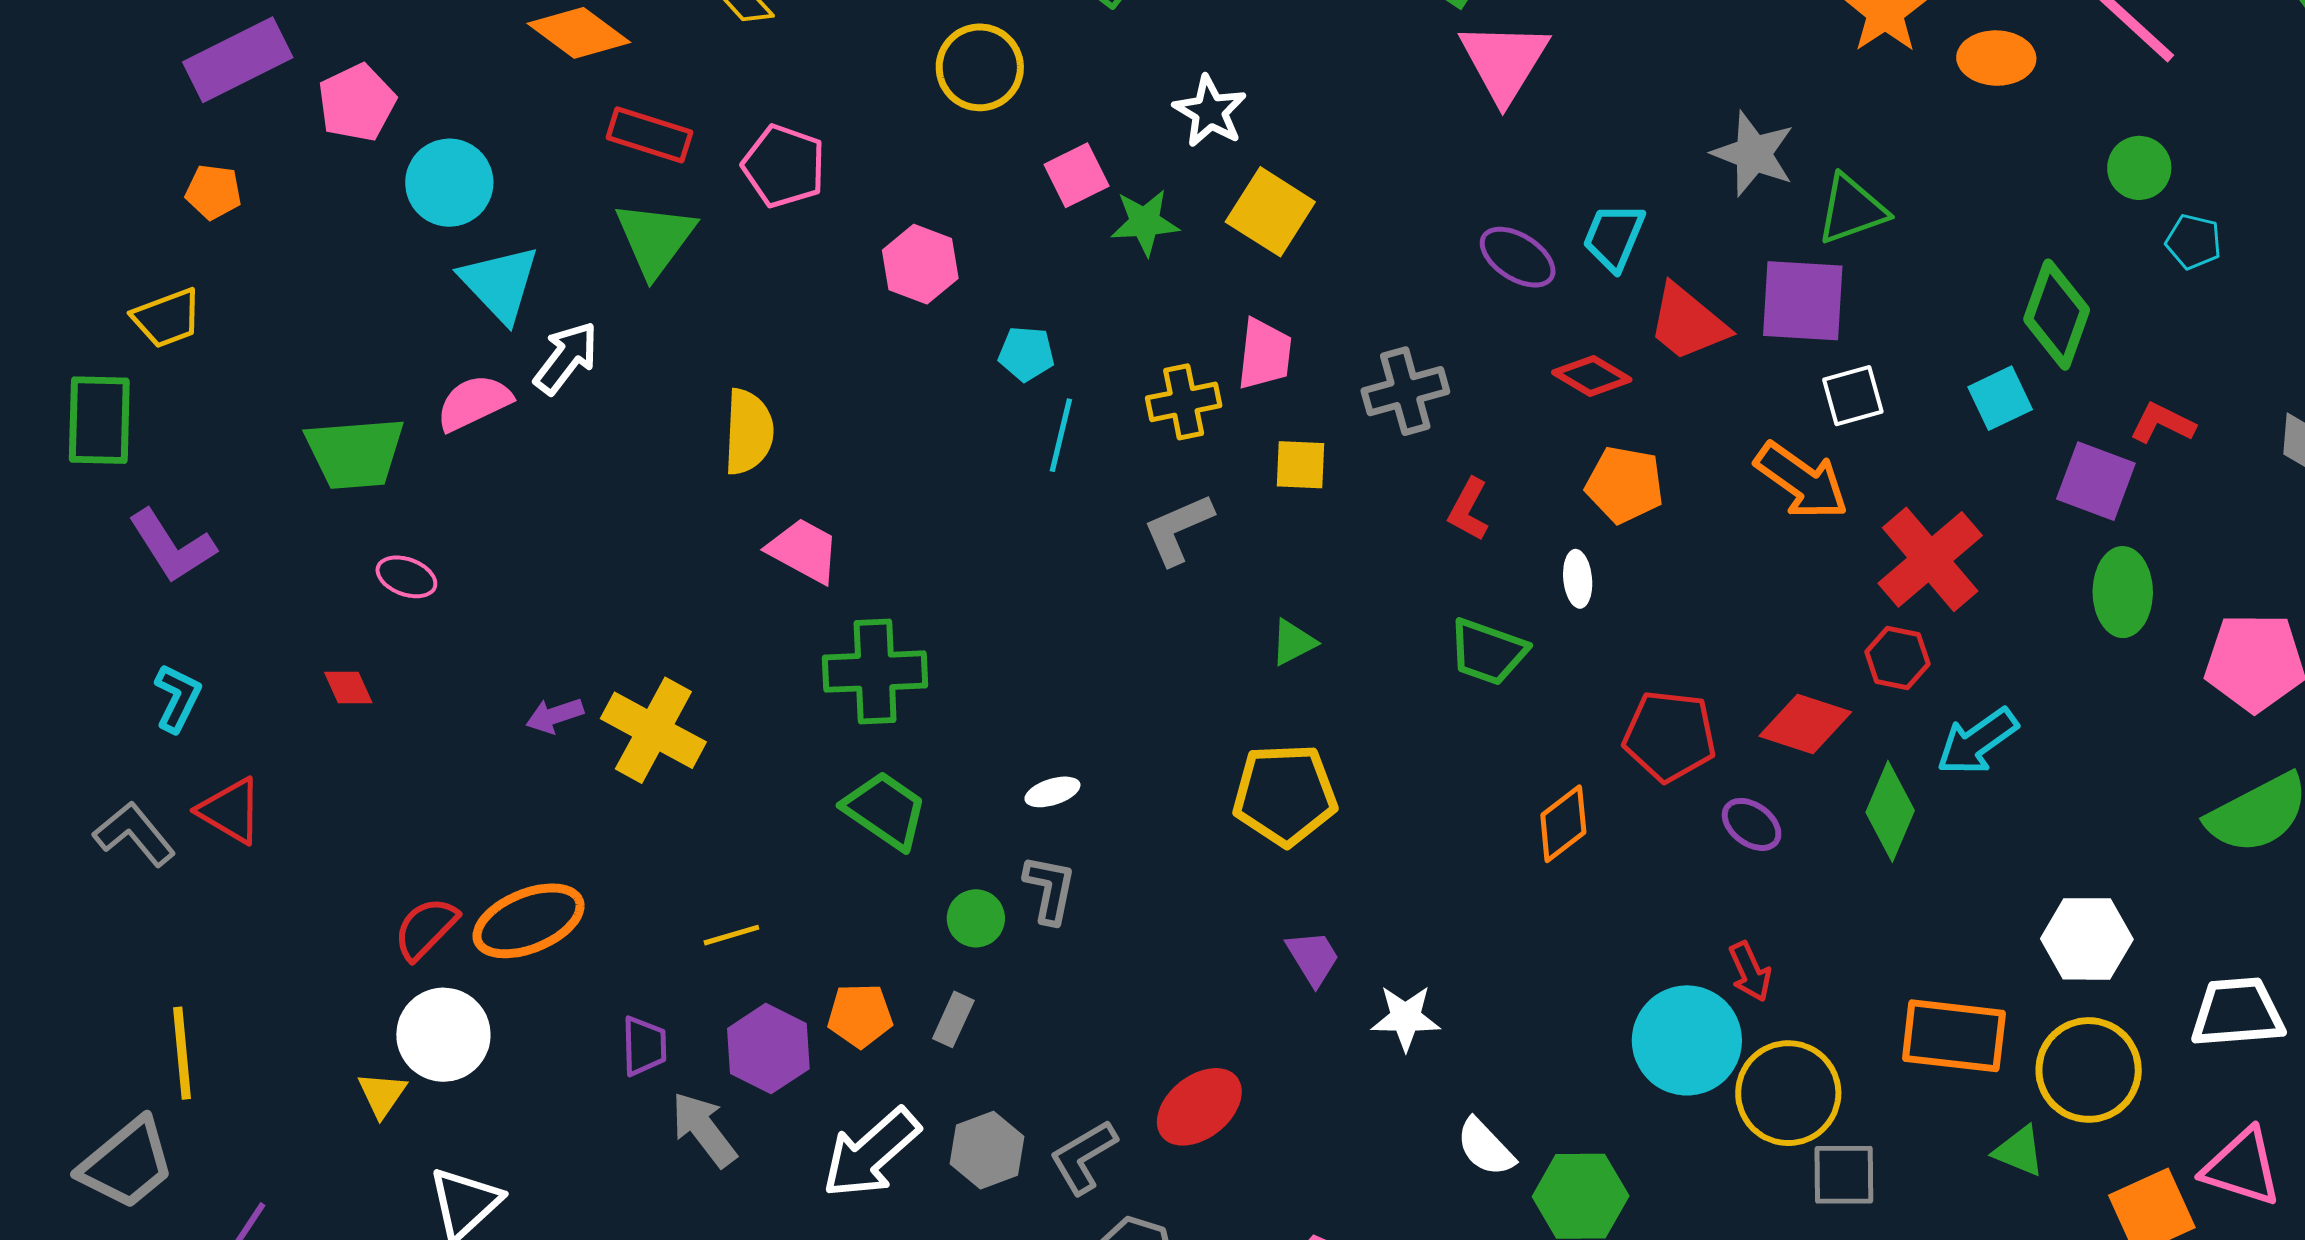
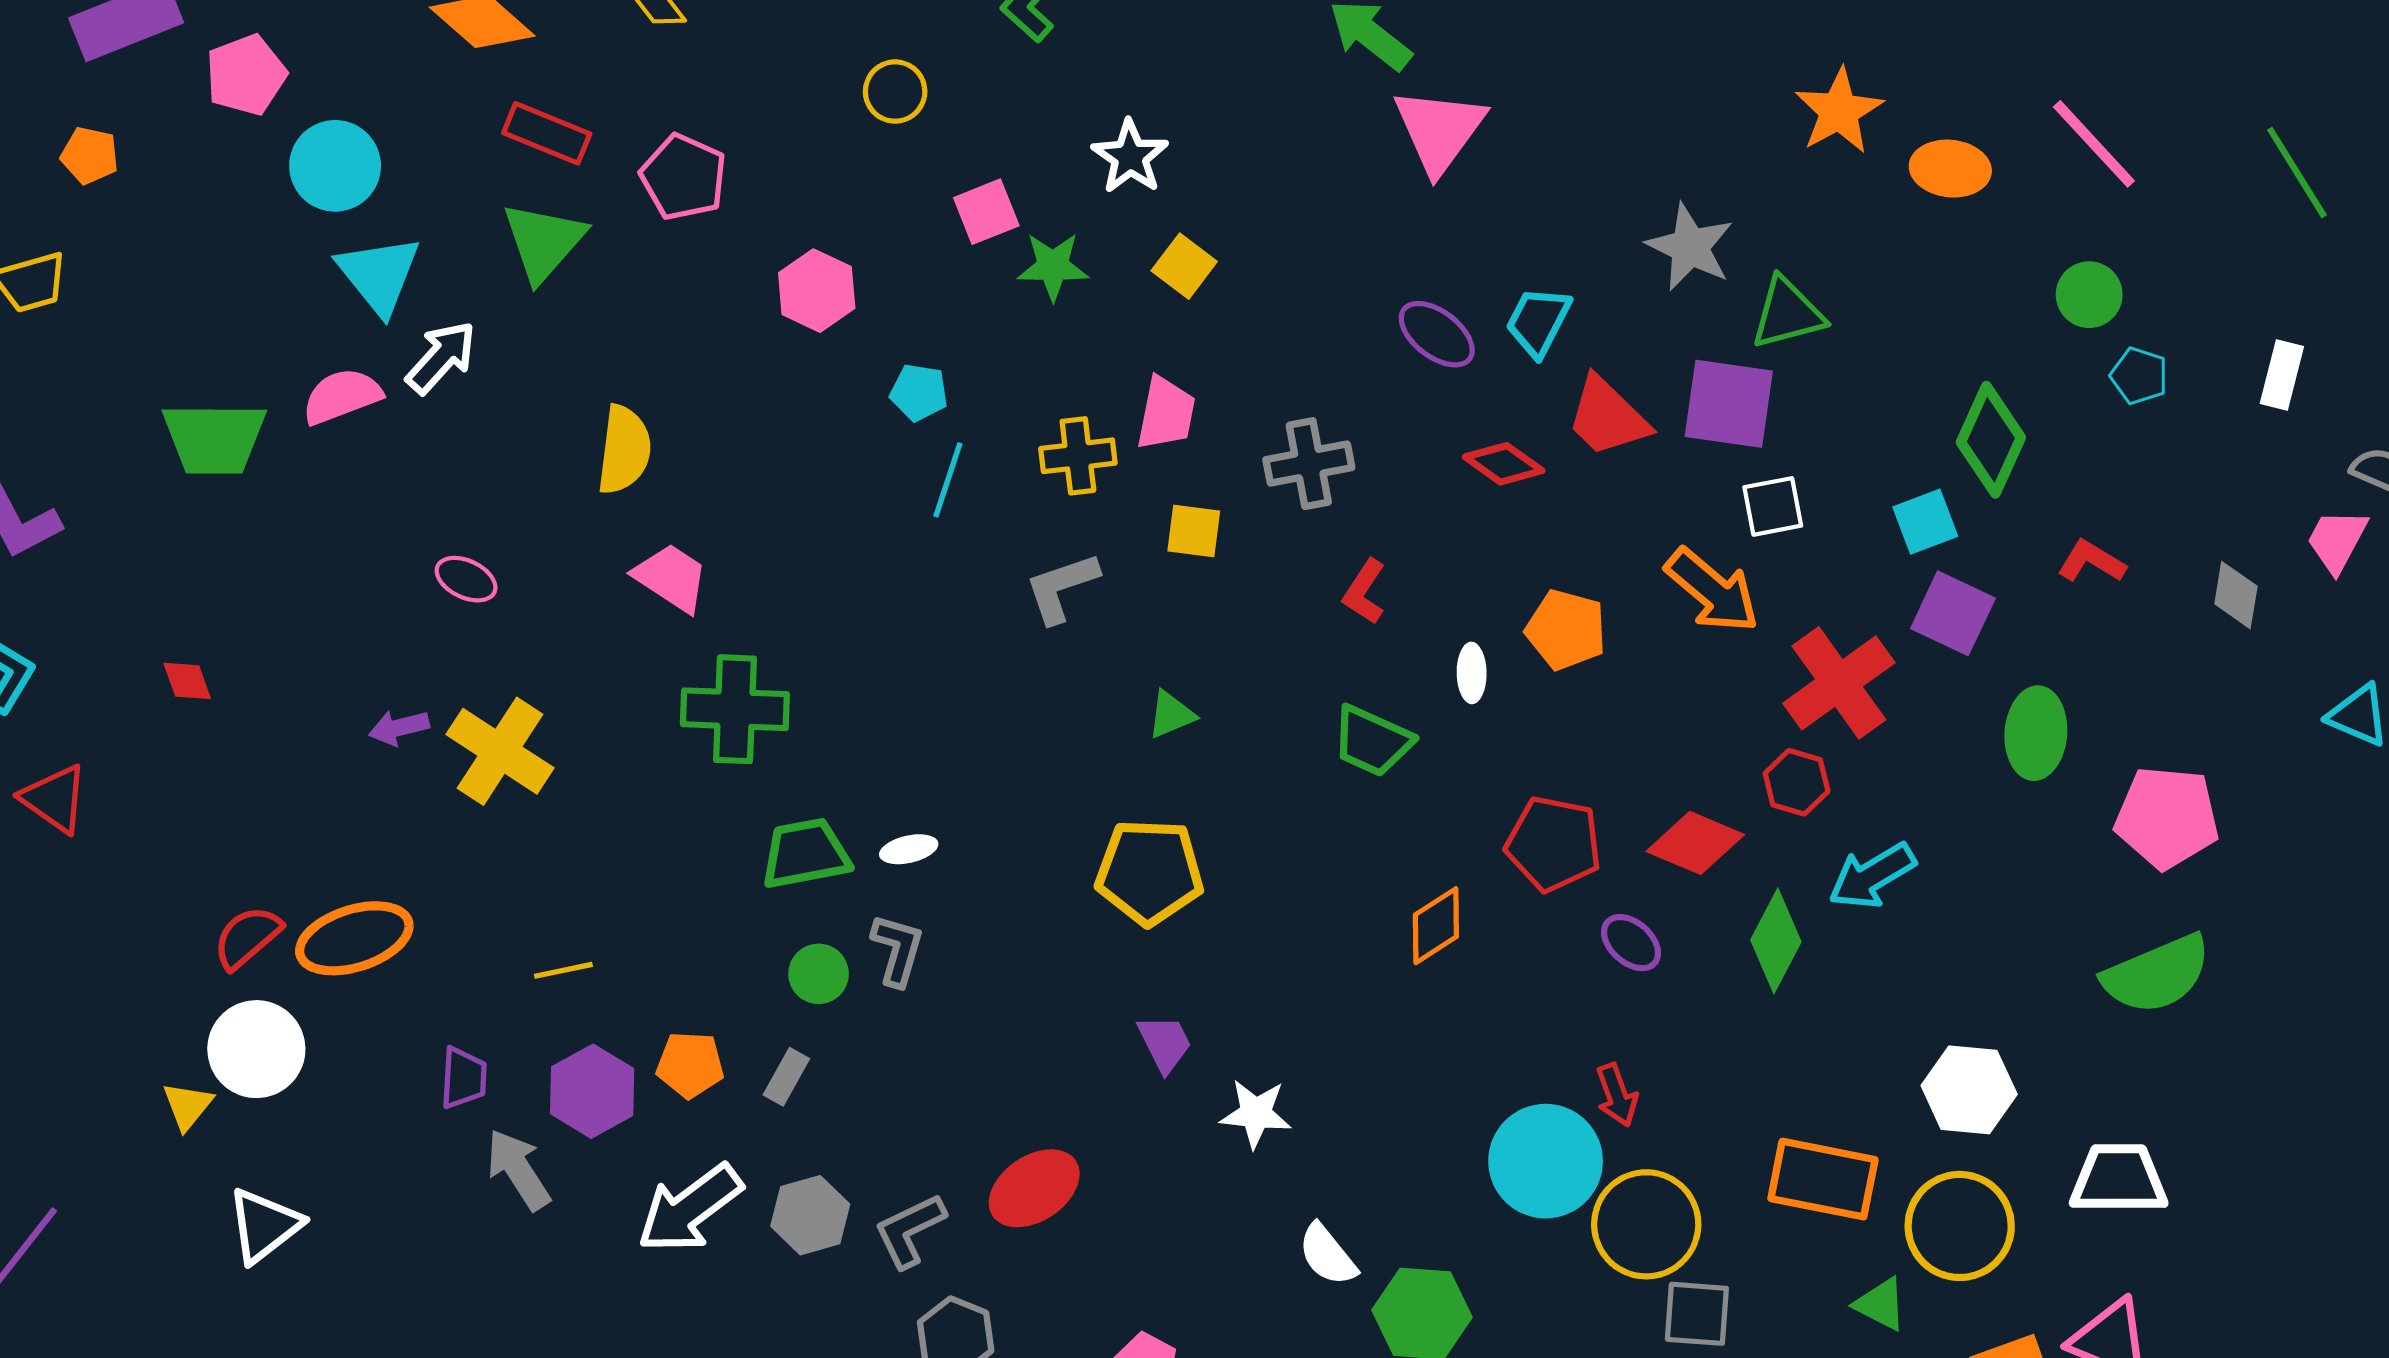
yellow circle: (980, 67) -> (895, 92), size x0.7
yellow square: (1270, 212) -> (1184, 266), size x0.7
purple square: (2096, 481) -> (1953, 613), moved
orange pentagon: (1625, 485) -> (1566, 630), moved
pink ellipse: (406, 577) -> (466, 579), moved
green trapezoid: (885, 810) -> (805, 854), moved, turned -50

